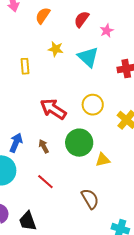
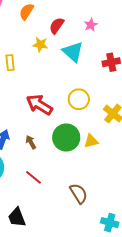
red semicircle: (82, 19) -> (57, 26), moved
yellow triangle: (103, 160) -> (91, 141), moved

